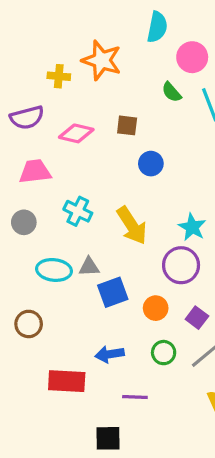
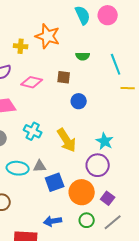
cyan semicircle: (157, 27) -> (83, 15), turned -36
pink circle: (192, 57) -> (108, 15), moved
green semicircle: (172, 92) -> (83, 56), moved, turned -48
orange circle: (156, 308) -> (82, 192), size x1.6

